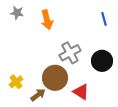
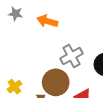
orange arrow: (47, 20) -> (47, 21), turned 120

